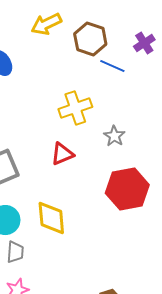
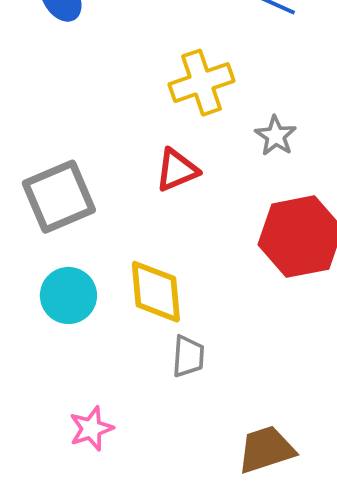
gray trapezoid: (15, 252) -> (188, 356), moved

